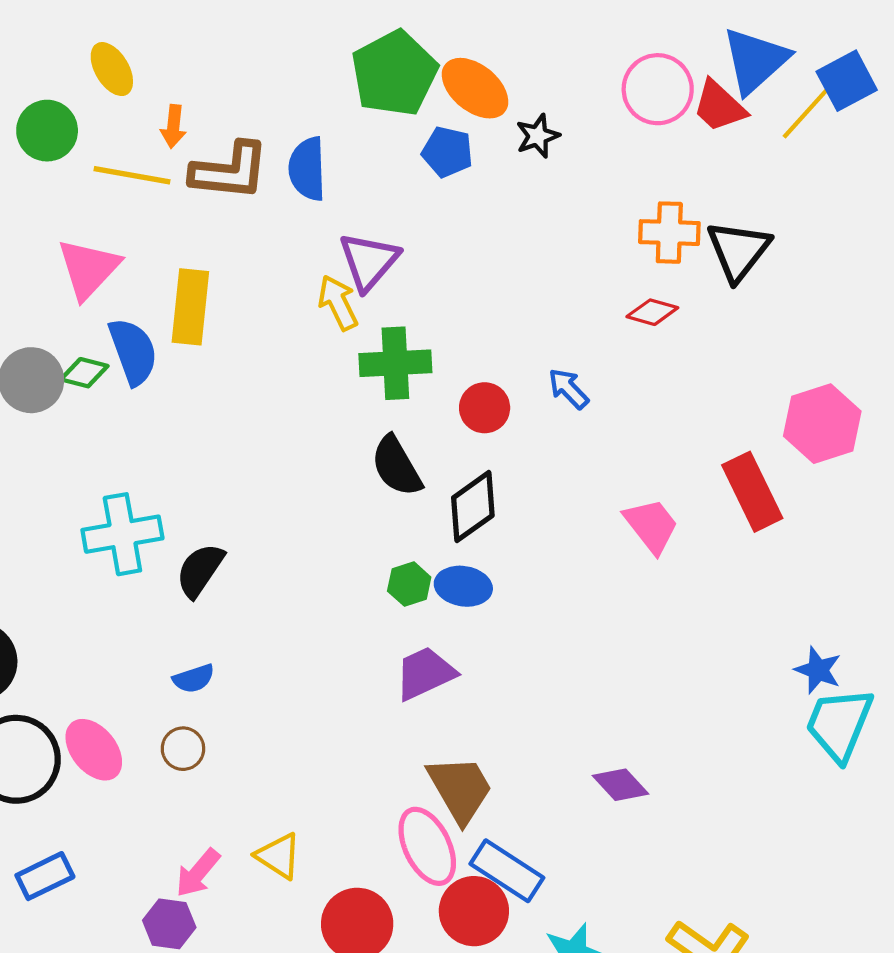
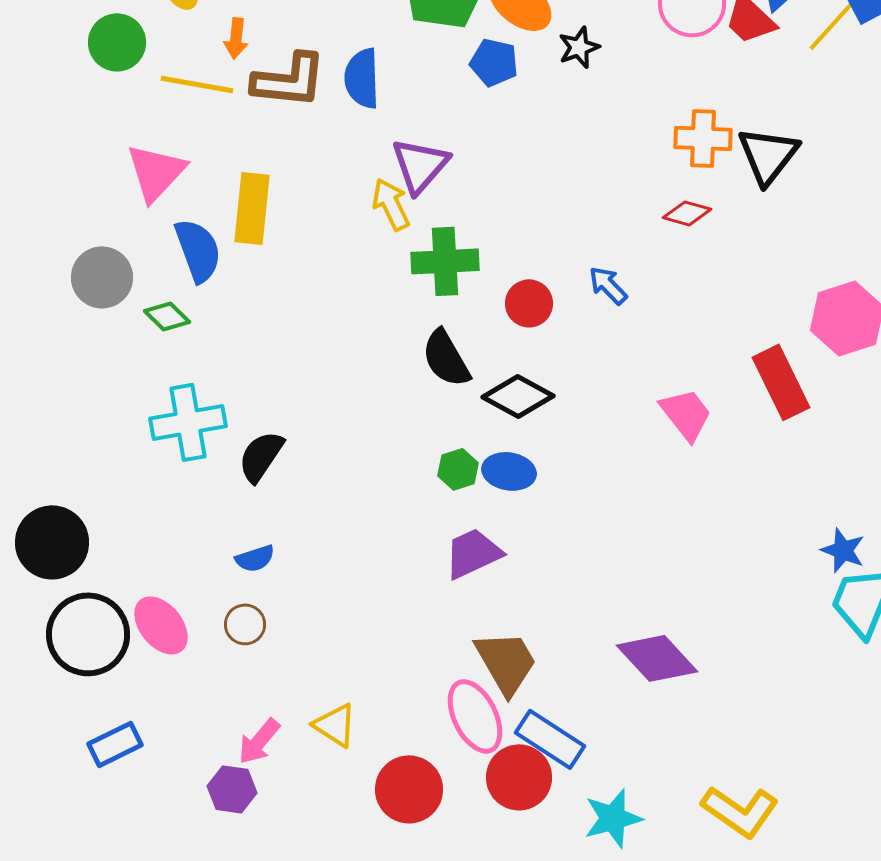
green diamond: (84, 373) -> (167, 316), moved, turned 30
black diamond: (473, 507) -> (518, 396), turned 64
purple diamond: (620, 785) -> (657, 658), size x1.5

